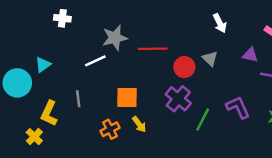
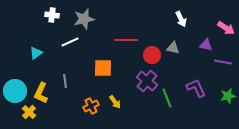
gray star: (115, 38) -> (84, 19), moved
gray triangle: (210, 59) -> (173, 48), turned -32
white line: (95, 61) -> (70, 42), moved
cyan circle: (17, 83) -> (15, 91), moved
orange square: (127, 98) -> (103, 68), moved
green line: (203, 120) -> (167, 98), turned -48

